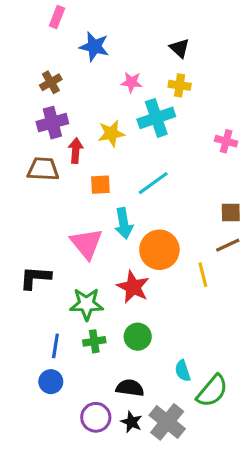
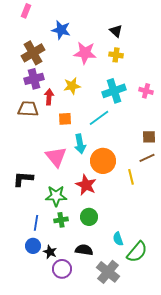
pink rectangle: (57, 17) -> (26, 11), moved
brown cross: (51, 82) -> (33, 53), size x1.6
pink star: (131, 82) -> (85, 53), size x1.6
cyan cross: (156, 118) -> (114, 91), moved
black star: (131, 422) -> (50, 252), moved

